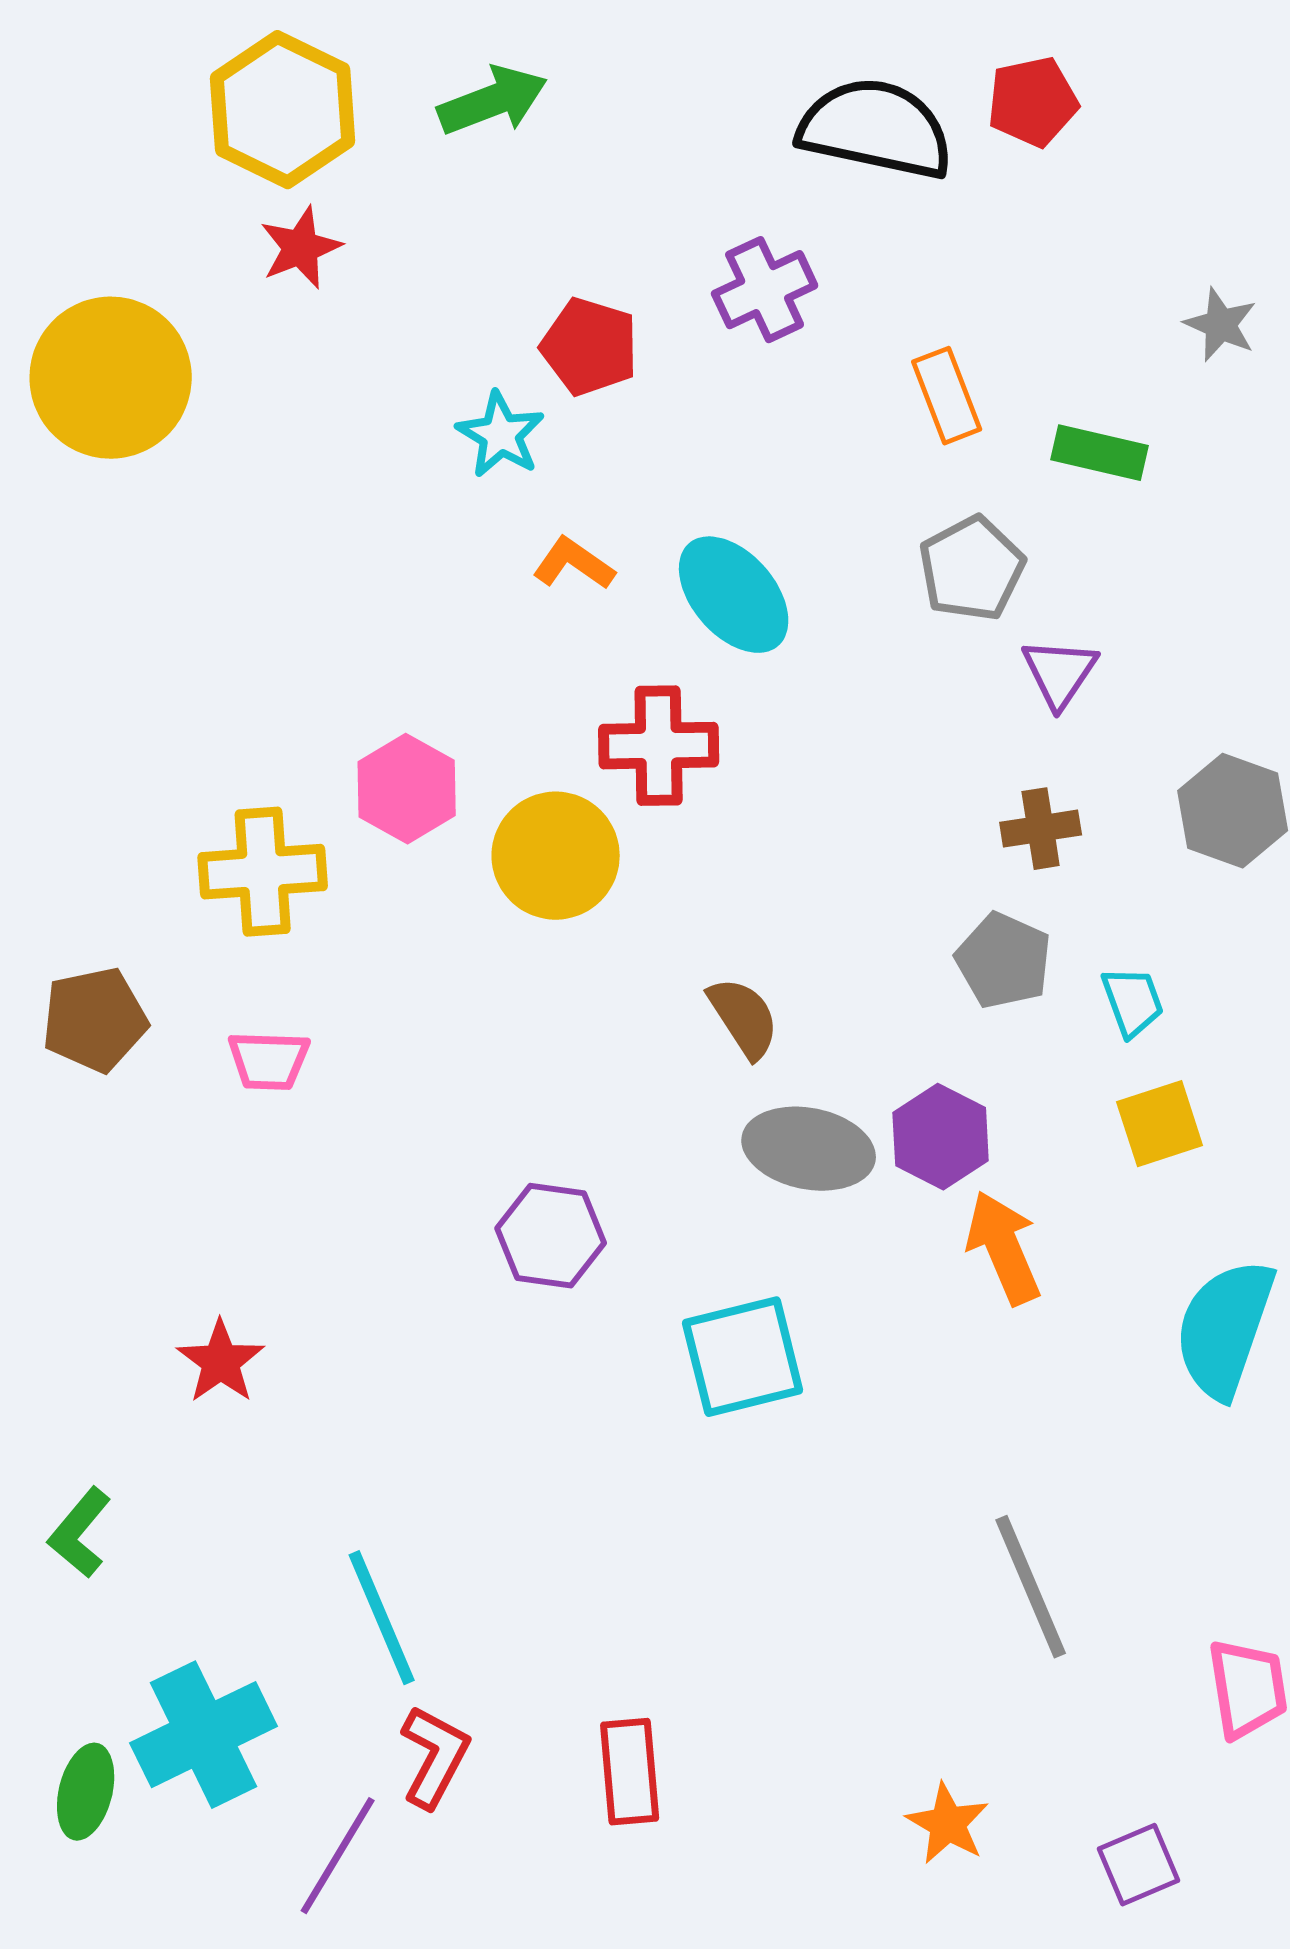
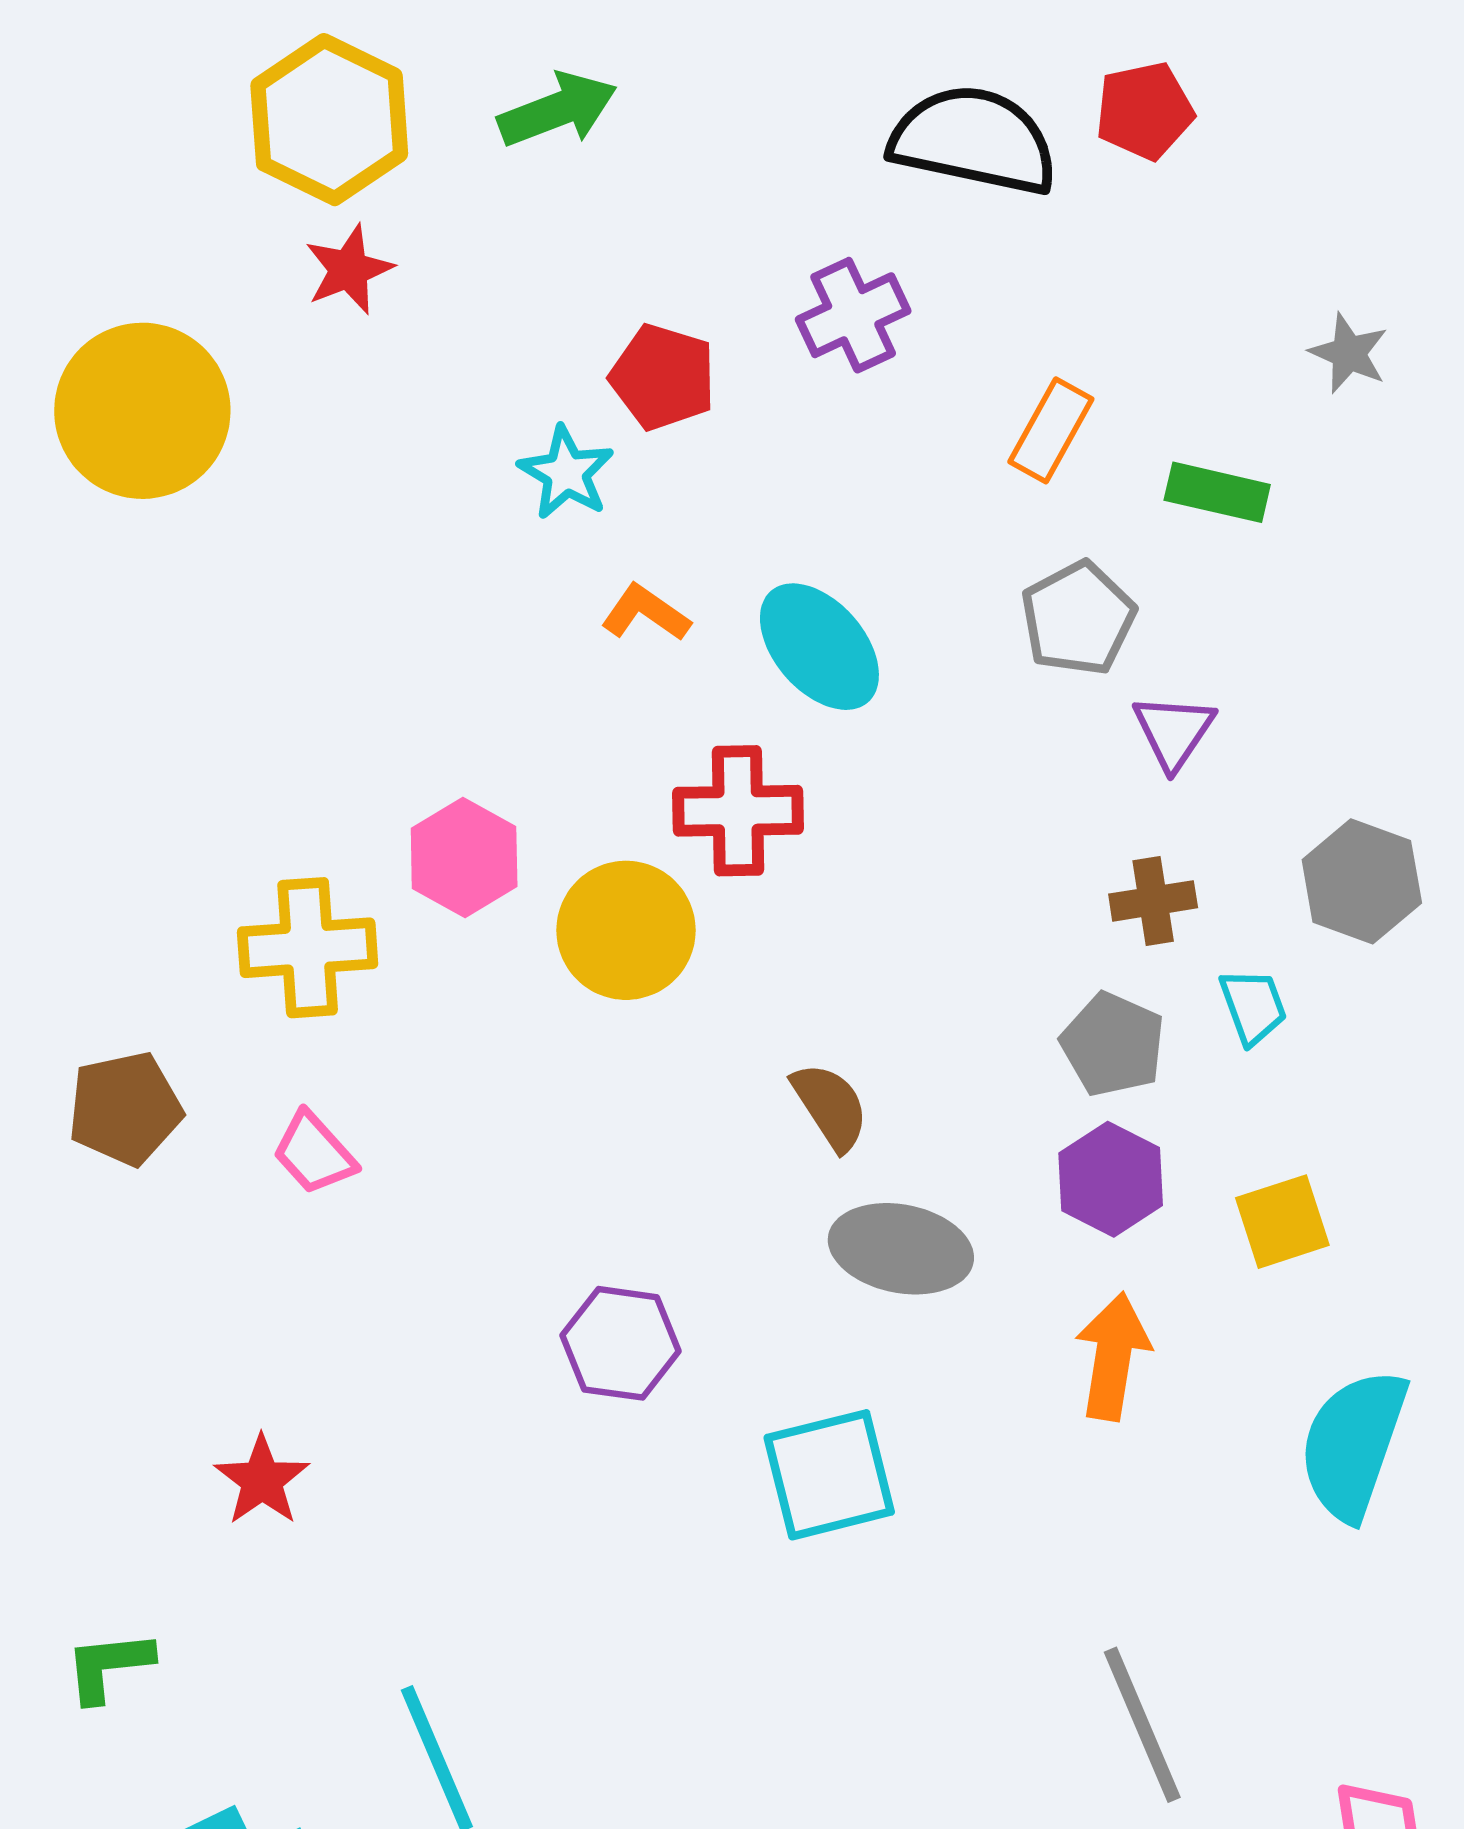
orange rectangle: (947, 396) -> (1051, 430), turned 50
cyan trapezoid: (1133, 1002) -> (1253, 1006), moved
pink trapezoid: (269, 1061) -> (314, 1153), turned 46
purple hexagon: (941, 1137) -> (1111, 1179), moved
orange arrow: (1004, 1248) -> (1113, 1356), turned 32
green L-shape: (80, 1533) -> (109, 1666), turned 44

